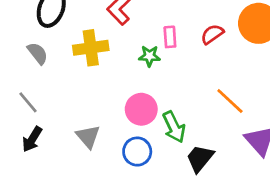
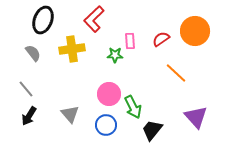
orange line: (230, 101) -> (176, 73), moved

